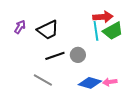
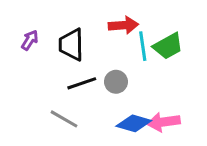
red arrow: (103, 17) -> (123, 25), moved
black trapezoid: (48, 30) -> (71, 45), turned 115
pink arrow: (110, 82) -> (164, 122), size x1.5

